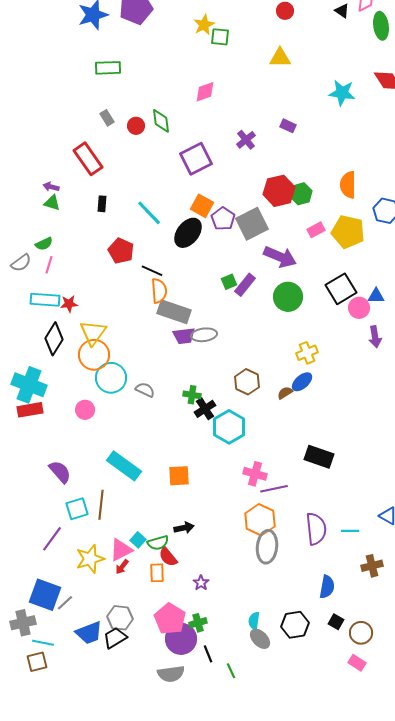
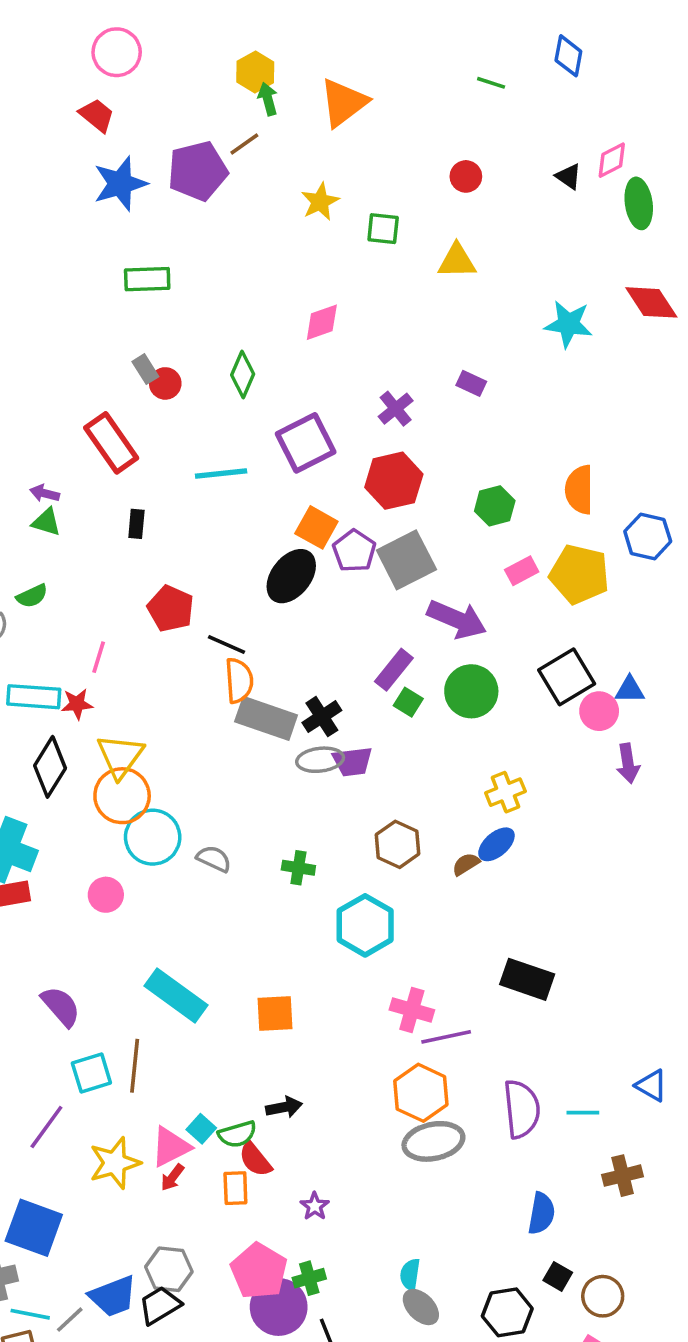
green square: (220, 37) -> (383, 229), moved
green diamond: (161, 121) -> (243, 374), turned 30
red circle: (136, 126) -> (165, 383), moved
red hexagon: (279, 191) -> (394, 481), moved
cyan line: (149, 213) -> (221, 473), moved, turned -52
pink line: (49, 265) -> (99, 657), moved
green square: (229, 282) -> (408, 702), moved, turned -35
purple trapezoid: (184, 336) -> (352, 762), moved
black cross: (205, 409) -> (322, 717), moved
gray ellipse: (267, 547) -> (433, 1141), turned 72
gray line: (65, 603) -> (70, 1320), moved
black hexagon: (295, 625) -> (507, 1312), moved

